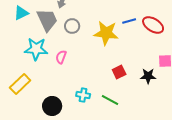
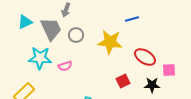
blue line: (129, 21) -> (132, 19), moved
red ellipse: (153, 25) -> (145, 57), moved
pink semicircle: (61, 57) -> (65, 66), turned -128

